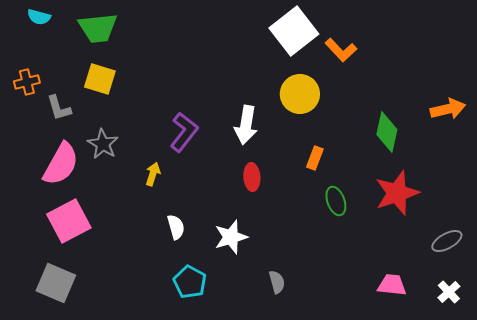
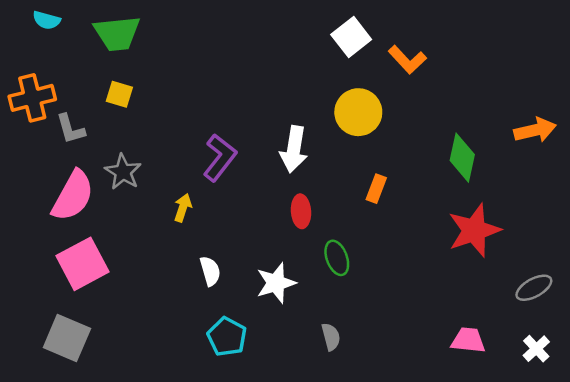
white square: (294, 31) -> (351, 37), size x0.7
yellow square: (100, 79) -> (119, 94), size x0.7
orange cross: (27, 82) -> (32, 98), size x1.5
green ellipse: (336, 201) -> (337, 258), moved

